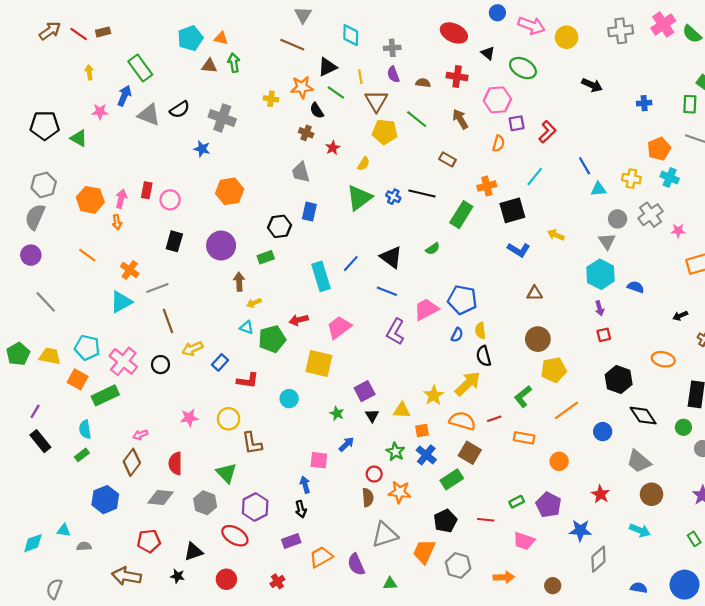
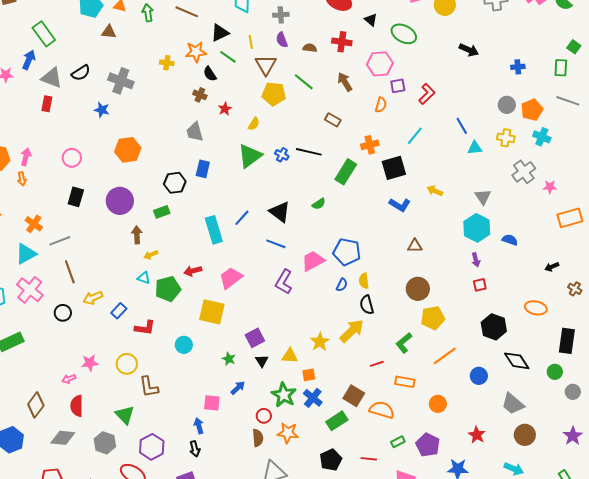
green arrow: (234, 63) -> (148, 13), moved
red rectangle: (147, 190) -> (47, 104), moved
gray circle: (618, 219) -> (507, 105), moved
pink cross: (123, 361) -> (30, 290), moved
orange semicircle: (462, 421) -> (382, 410), moved
pink arrow: (140, 435) -> (69, 379), moved
green star: (395, 452) -> (284, 395), size x1.4

